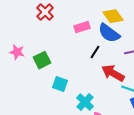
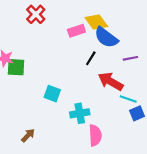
yellow diamond: (113, 16) -> (96, 22), moved
green square: (42, 60) -> (16, 67), moved, turned 30
cyan cross: (85, 102) -> (80, 113), turned 36

